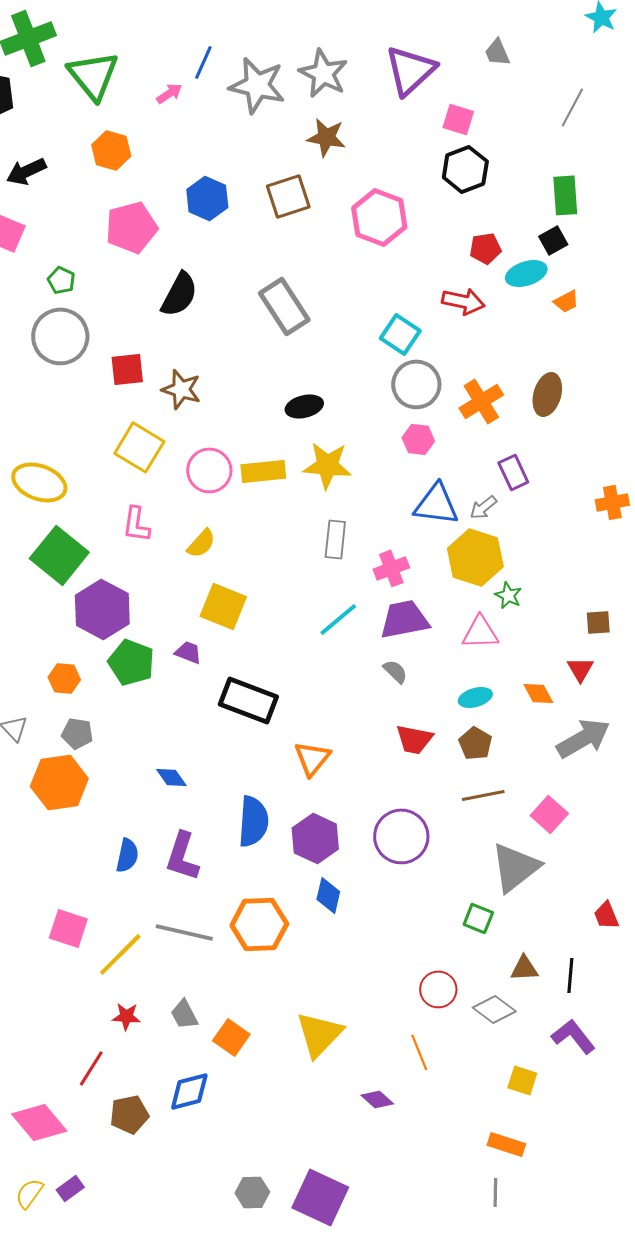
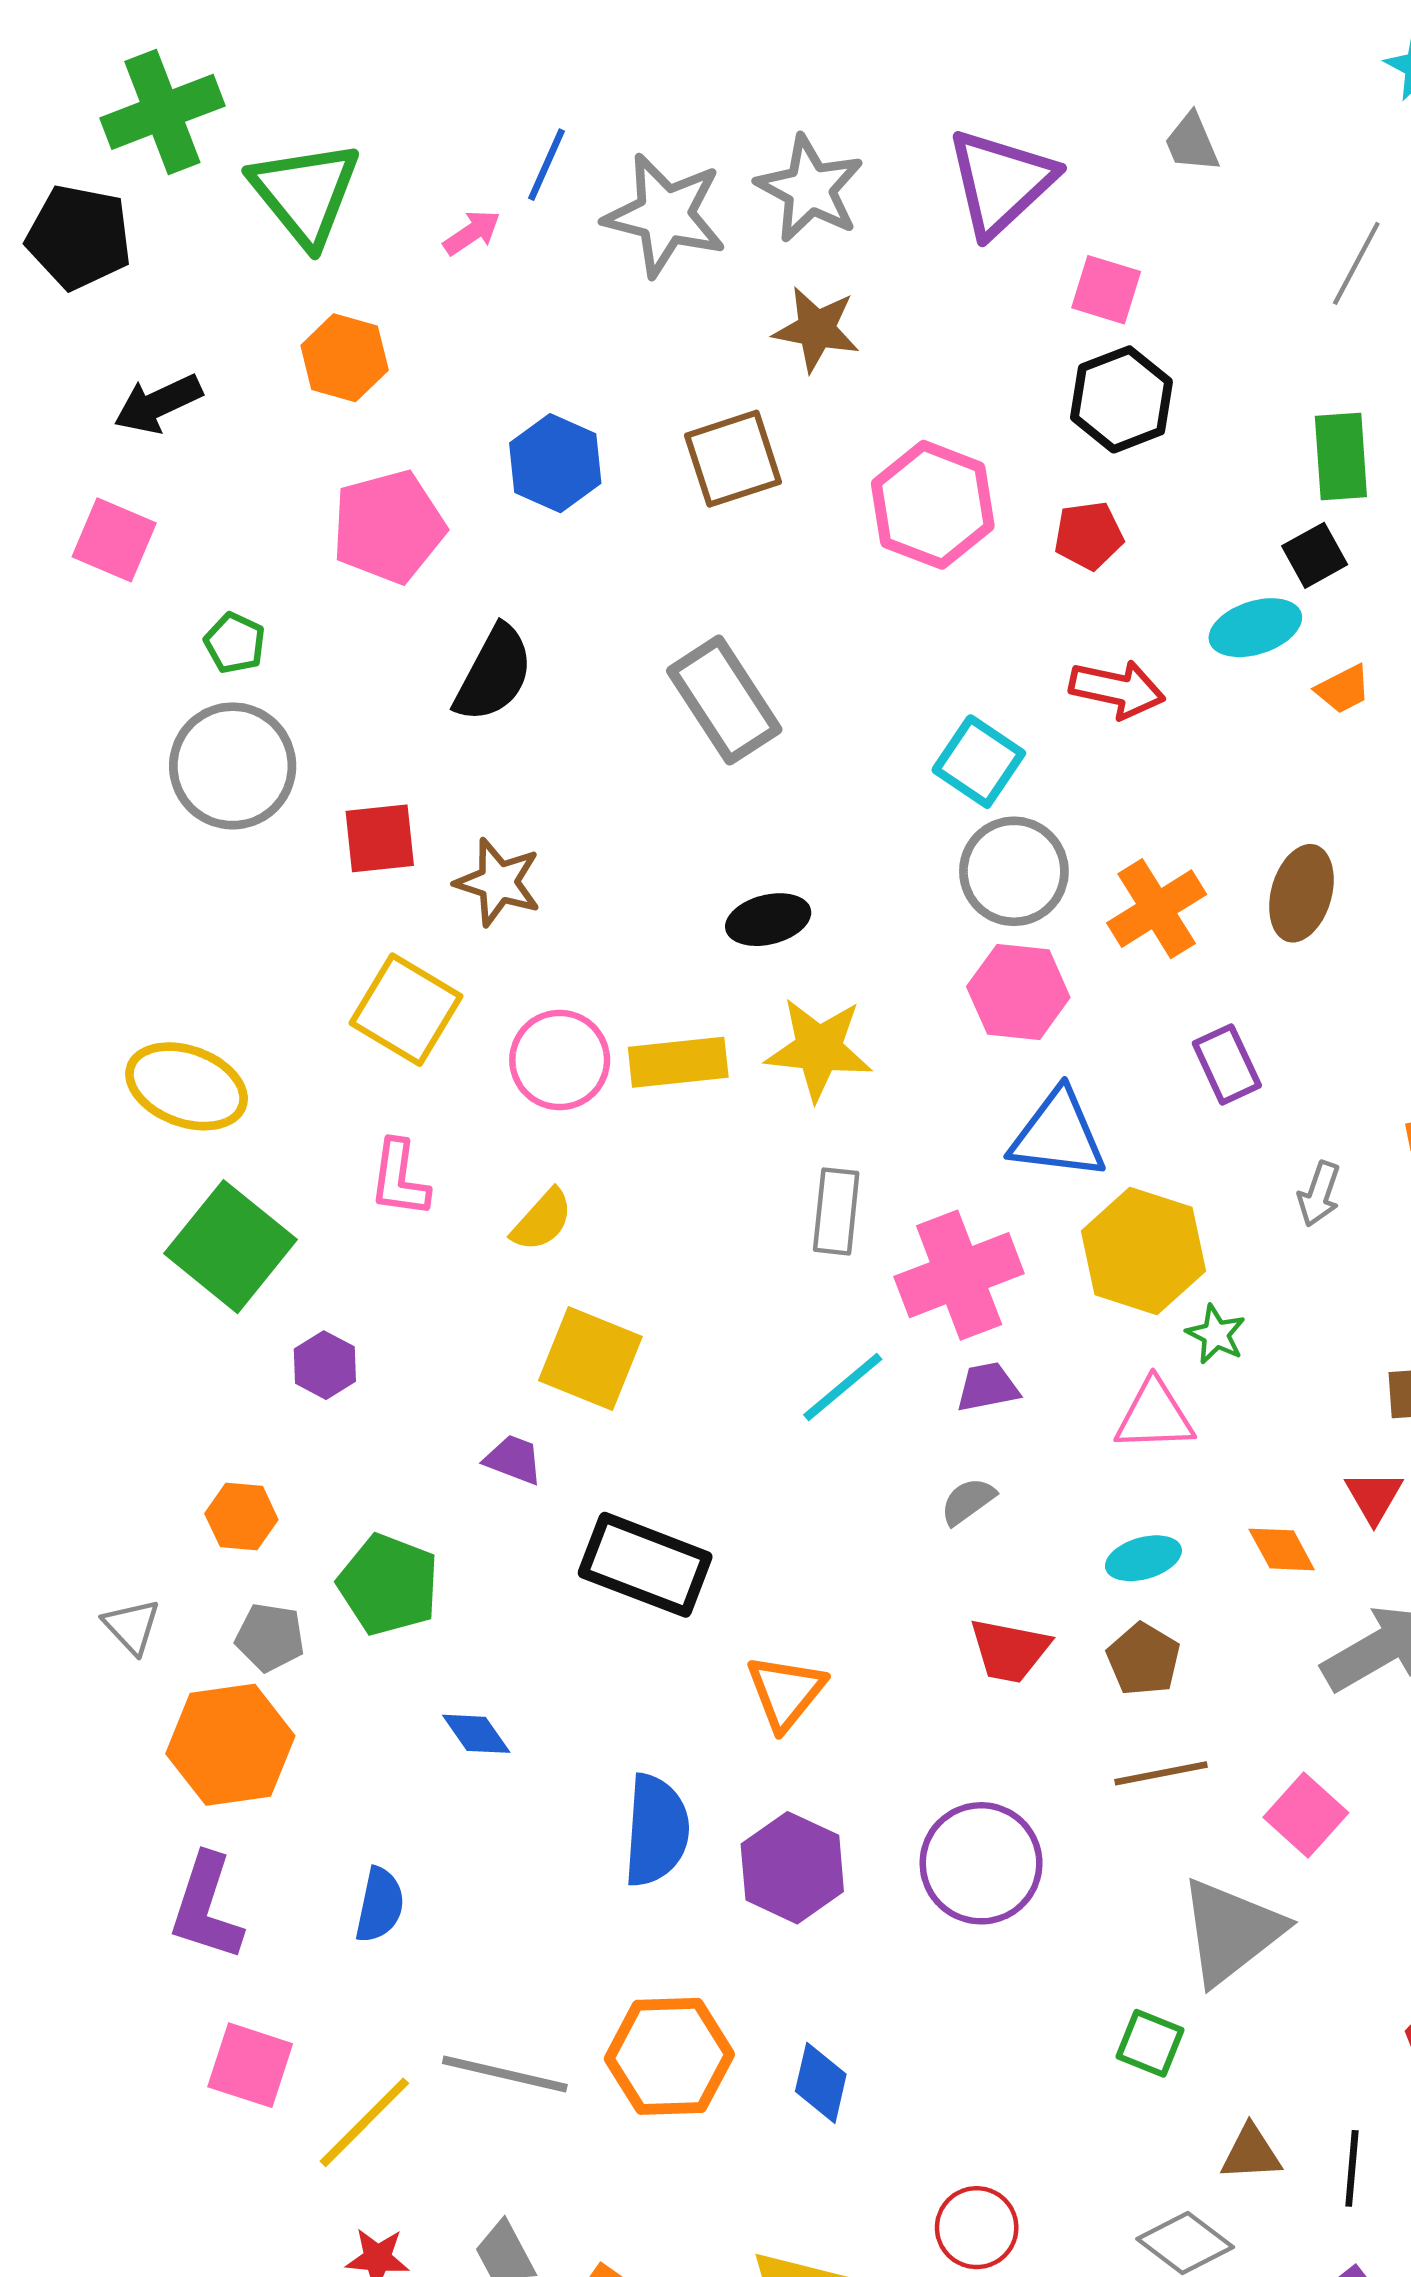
red pentagon: (485, 248) -> (1089, 536), moved
pink hexagon: (418, 439) -> (1018, 992), size x1.4
gray arrow: (483, 507) -> (1319, 1194), moved, turned -32
pink cross: (391, 568) -> (959, 1275), size x1.6
purple hexagon: (102, 609) -> (325, 1365), size x0.5
purple trapezoid: (404, 619) -> (988, 1387), size x0.6
green pentagon: (131, 662) -> (388, 1585), moved
gray semicircle: (395, 671) -> (968, 1501), turned -80
purple L-shape: (182, 856) -> (206, 1907), moved
blue diamond: (328, 895) -> (821, 2083), moved
red circle: (438, 989) -> (977, 2228), moved

